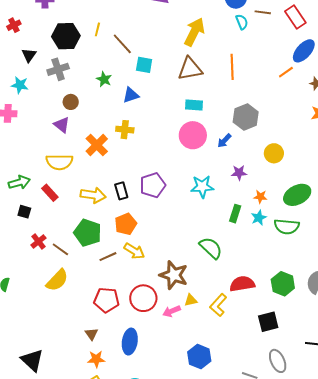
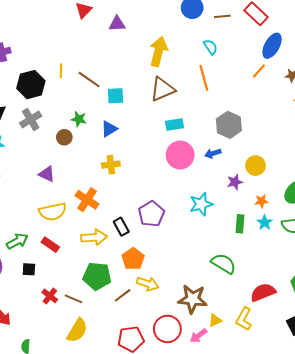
cyan semicircle: (242, 22) -> (211, 47), moved
brown circle: (71, 102) -> (64, 137), moved
blue arrow: (224, 141) -> (213, 153), turned 42
orange cross: (97, 145) -> (87, 200), moved
yellow circle: (274, 153) -> (256, 166), moved

